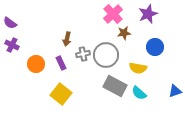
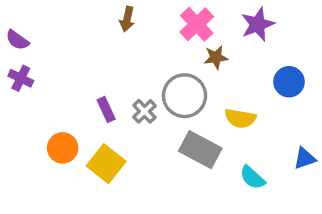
brown arrow: (67, 39) -> (127, 19), moved
blue circle: (155, 47) -> (289, 82), moved
gray cross: (83, 54) -> (144, 111), moved, turned -32
orange circle: (36, 64) -> (63, 148), moved
cyan semicircle: (139, 93) -> (252, 178), moved

